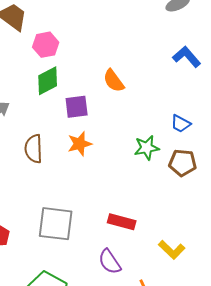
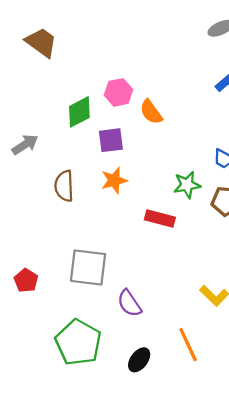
pink hexagon: (46, 45) -> (118, 92), moved
red rectangle: (122, 222) -> (160, 219), moved
purple semicircle: (110, 262) -> (129, 303), moved

